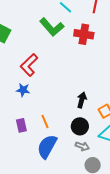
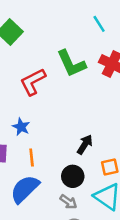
green L-shape: (52, 27) -> (71, 64), moved
blue star: (23, 90) -> (21, 127), moved

